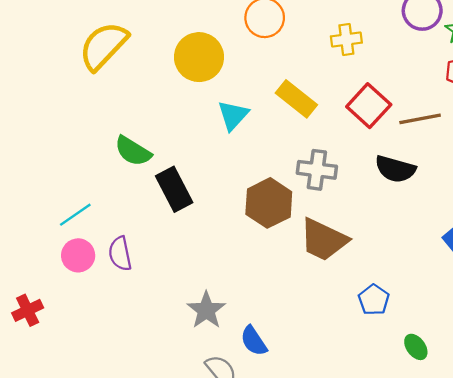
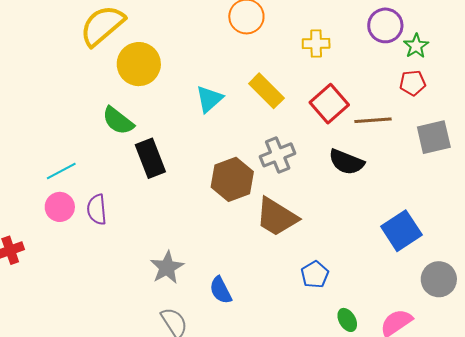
yellow circle: (199, 57) -> (139, 64), moved
gray cross: (317, 170) -> (278, 155), turned -36
blue semicircle: (254, 341) -> (221, 290), moved

